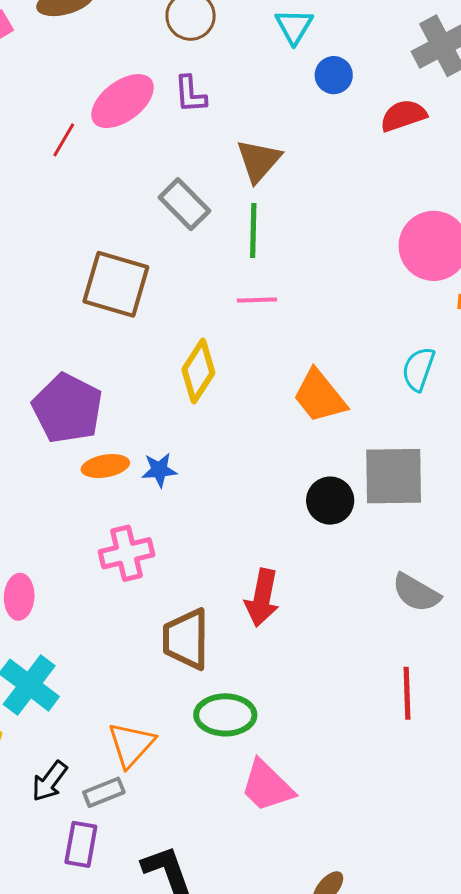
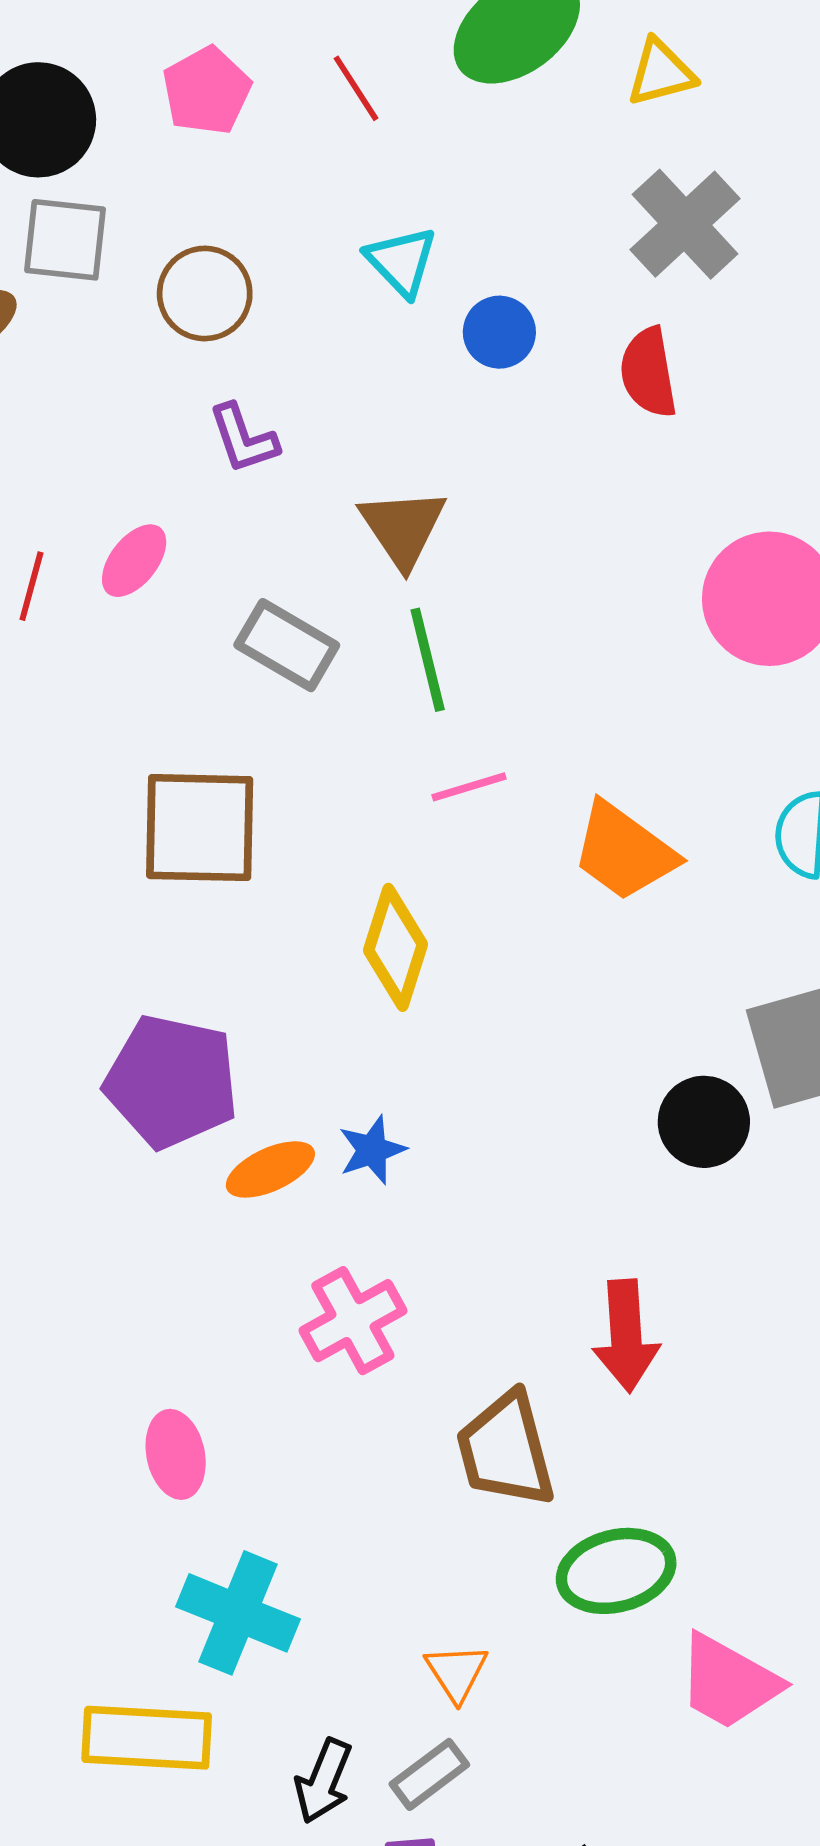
pink ellipse: (123, 101) -> (134, 561), moved, size x0.6
red semicircle: (403, 116) -> (648, 373), turned -66
orange trapezoid: (320, 396) -> (624, 852), moved
orange triangle: (131, 745) -> (456, 1672), size x0.7

